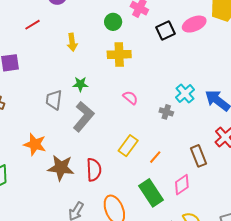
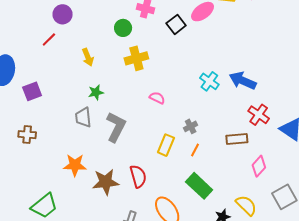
red line: (32, 25) -> (49, 40), moved
green star: (80, 84) -> (96, 92), moved
gray cross: (166, 112) -> (191, 126), moved, turned -32
brown rectangle: (198, 156) -> (237, 139), turned -60
pink diamond: (182, 185) -> (259, 166), moved

